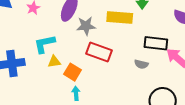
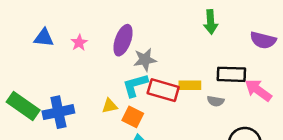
yellow rectangle: (120, 17) -> (190, 85), moved, size x0.7
cyan L-shape: (45, 44) -> (135, 85), moved

